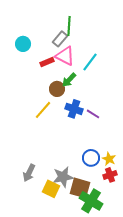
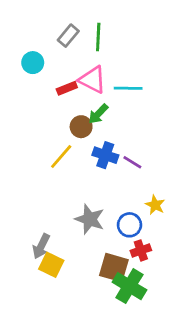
gray rectangle: (60, 39) -> (68, 36), moved
cyan line: (90, 62) -> (128, 88), turned 54
yellow star: (109, 159) -> (155, 205), moved
red cross: (110, 175) -> (141, 250), moved
gray star: (63, 177) -> (90, 219), moved, turned 30
yellow square: (51, 189) -> (51, 265), moved

